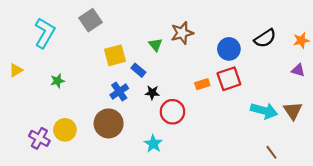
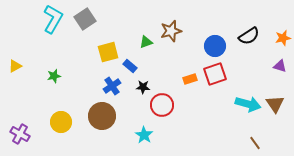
cyan L-shape: (45, 33) -> (53, 19), moved
green triangle: (155, 45) -> (146, 42), turned 48
purple cross: (39, 138) -> (20, 134), moved

